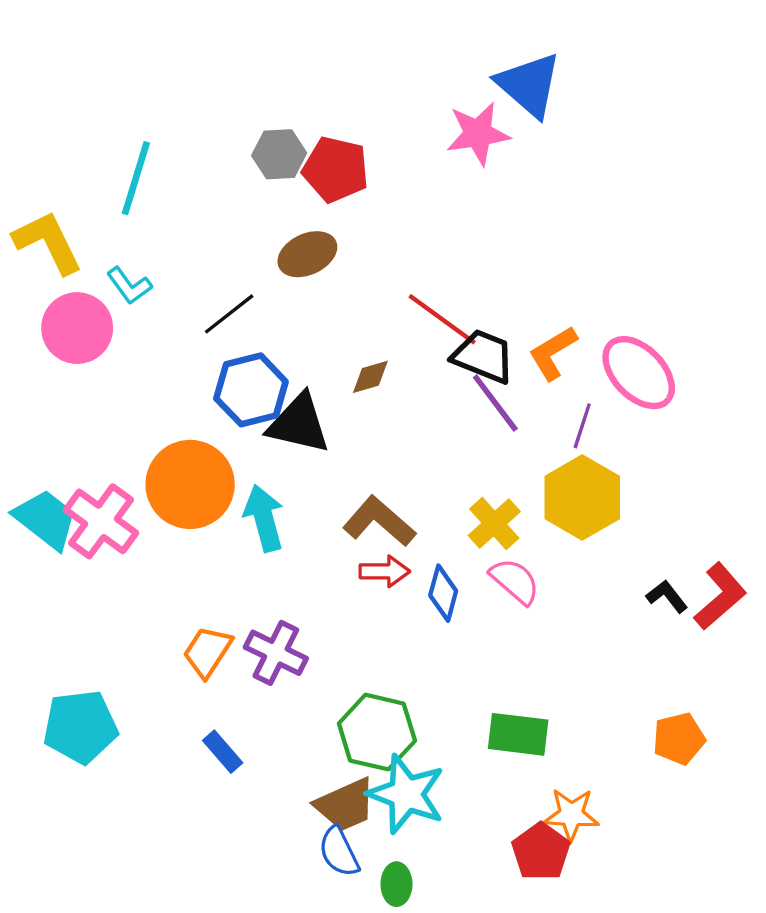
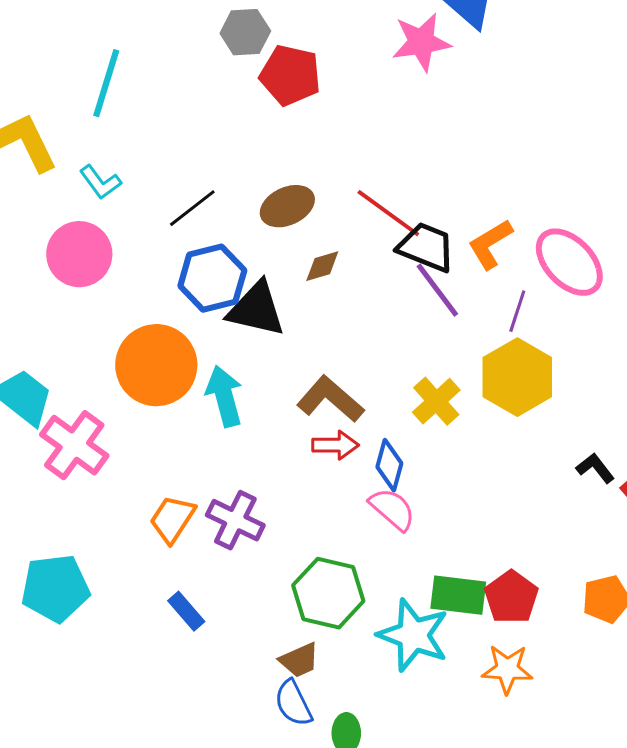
gray hexagon: (279, 154) -> (245, 32), moved
brown ellipse: (307, 254) -> (287, 206), moved
pink circle: (77, 328) -> (79, 254), moved
pink cross: (101, 521) -> (74, 445), moved
pink semicircle: (515, 581) -> (392, 509), moved
cyan star: (406, 794) -> (413, 635), moved
brown trapezoid: (345, 805) -> (299, 660), size x0.7
red pentagon: (541, 852) -> (511, 597), moved

